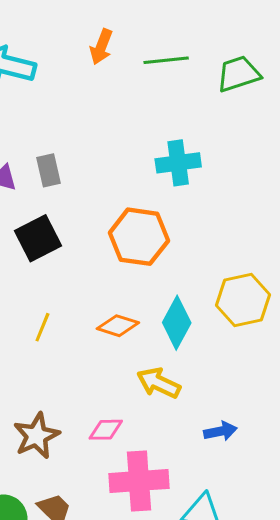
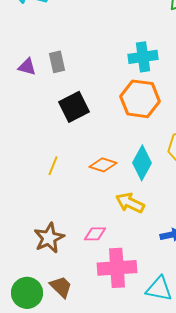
orange hexagon: (139, 237) -> (140, 99), moved
black square: (38, 238) -> (74, 107), moved

